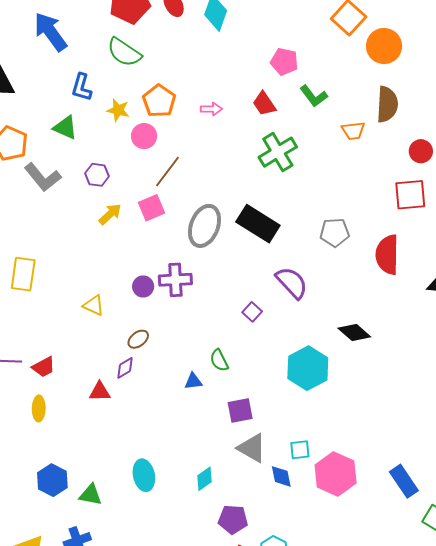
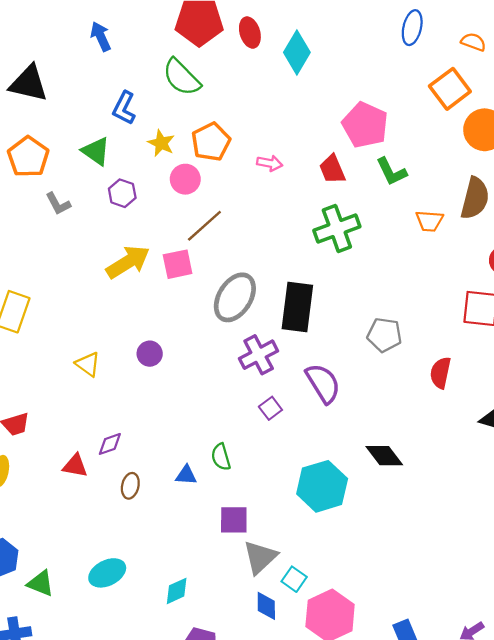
blue arrow: (50, 32) -> (101, 36), size x0.6
pink pentagon: (284, 62) -> (365, 125), size x1.4
purple hexagon: (97, 175) -> (122, 193), moved
gray L-shape: (43, 177) -> (58, 204), size x0.6
yellow arrow: (110, 214) -> (128, 262), size x1.5
black rectangle: (258, 224) -> (297, 307), turned 54
red semicircle: (387, 255) -> (440, 373), size x0.7
purple cross: (175, 280) -> (259, 355), moved, turned -36
brown ellipse: (138, 339) -> (130, 486), moved, turned -50
gray triangle: (252, 448) -> (260, 557), moved, turned 36
cyan square: (300, 450) -> (294, 579), turned 30
cyan ellipse: (144, 475) -> (107, 573), turned 64

